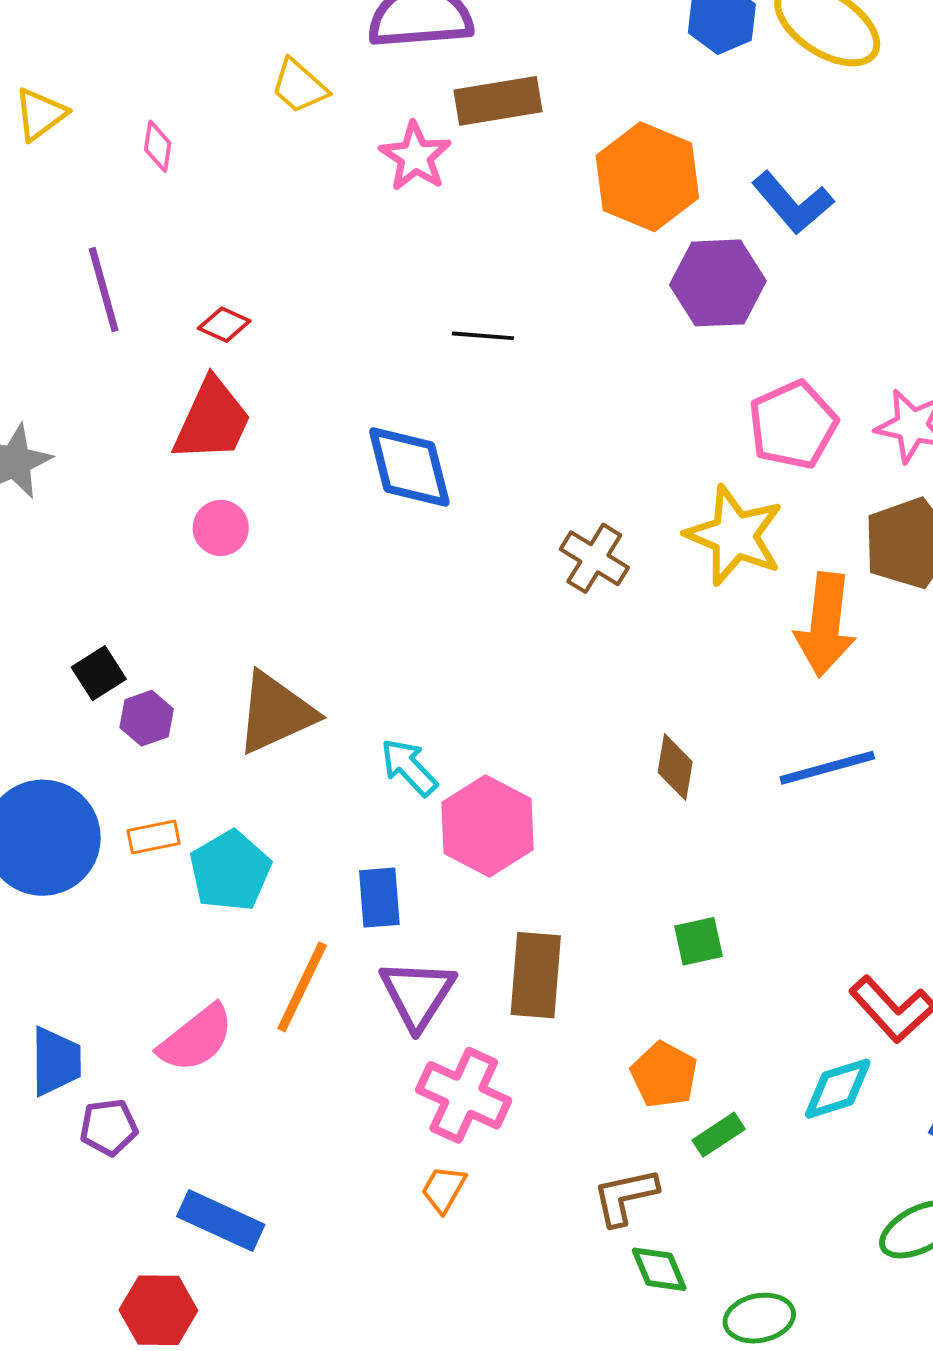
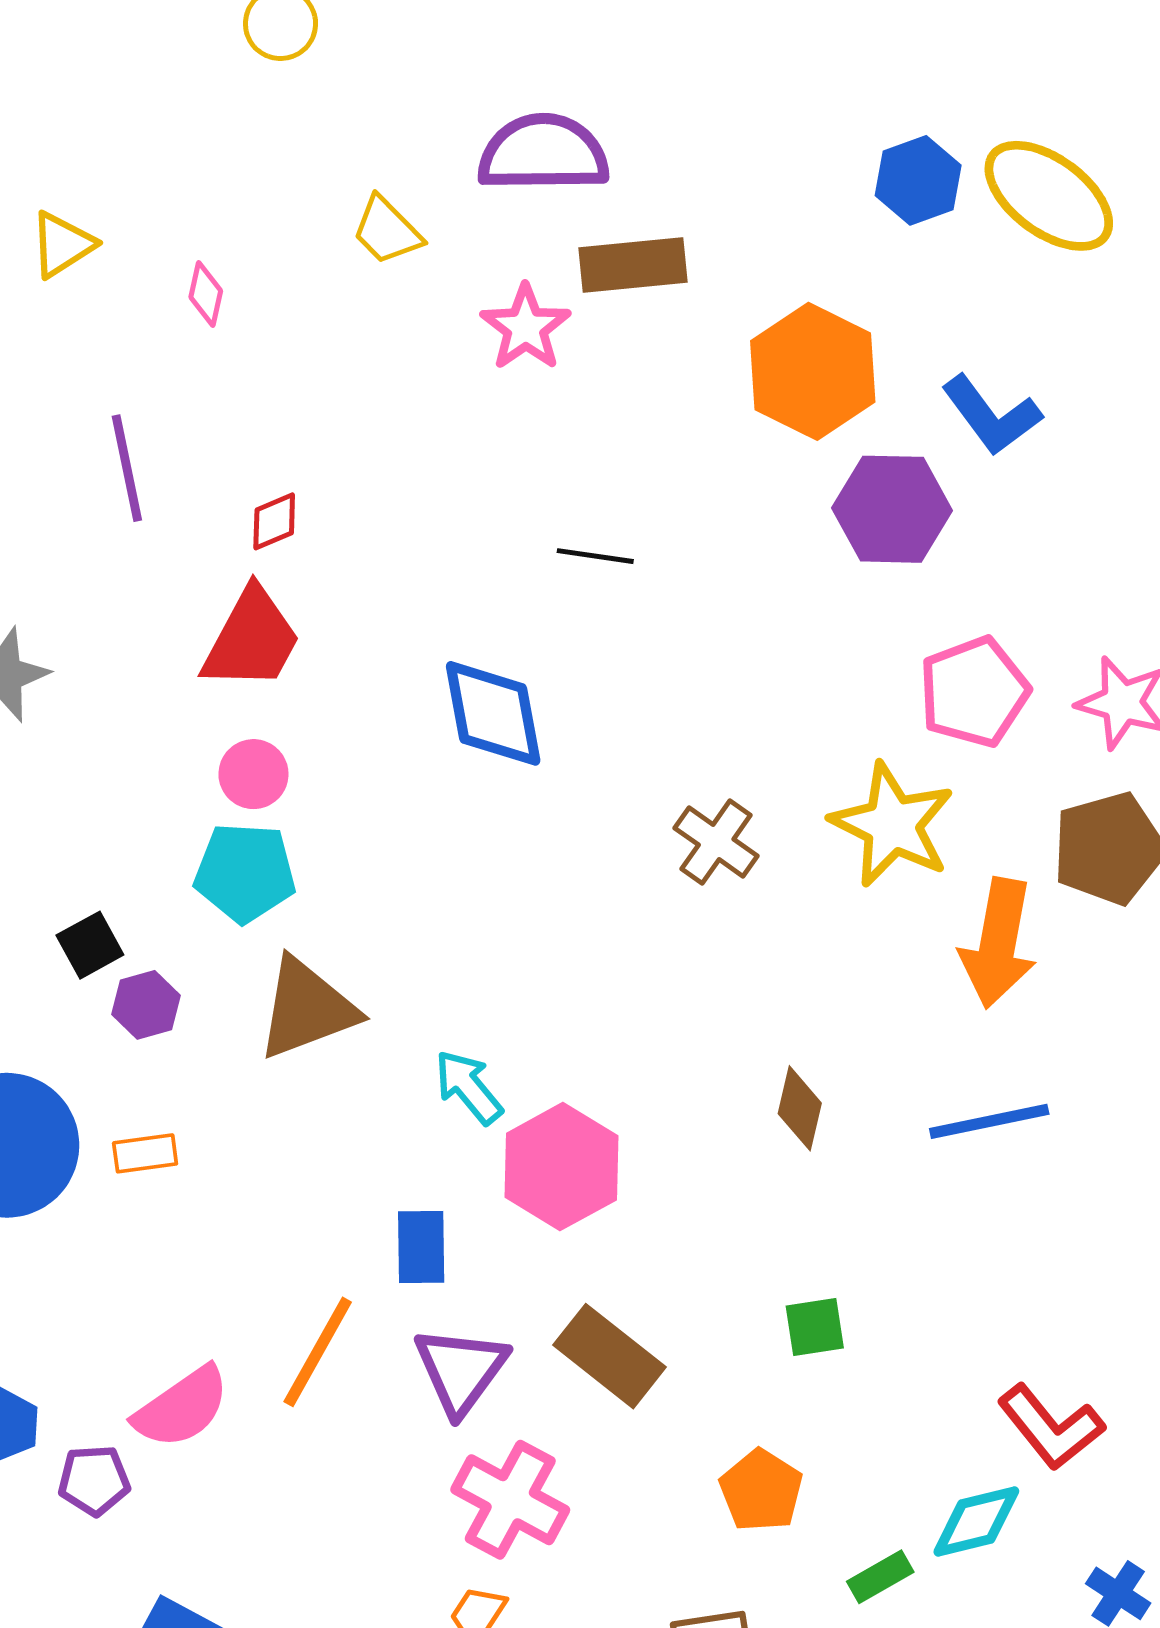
red diamond: (224, 325) -> (274, 521), turned -51
cyan pentagon: (230, 871) -> (245, 872), moved, turned 30
brown rectangle: (536, 975) -> (610, 1356), turned -60
purple pentagon: (109, 1127) -> (94, 1480), moved
green rectangle: (719, 1135) -> (880, 1577), moved

